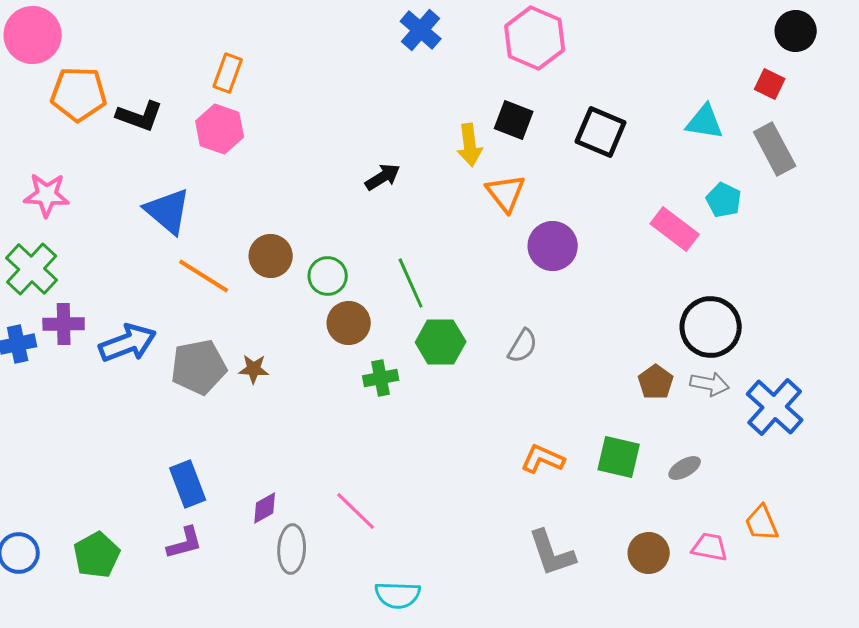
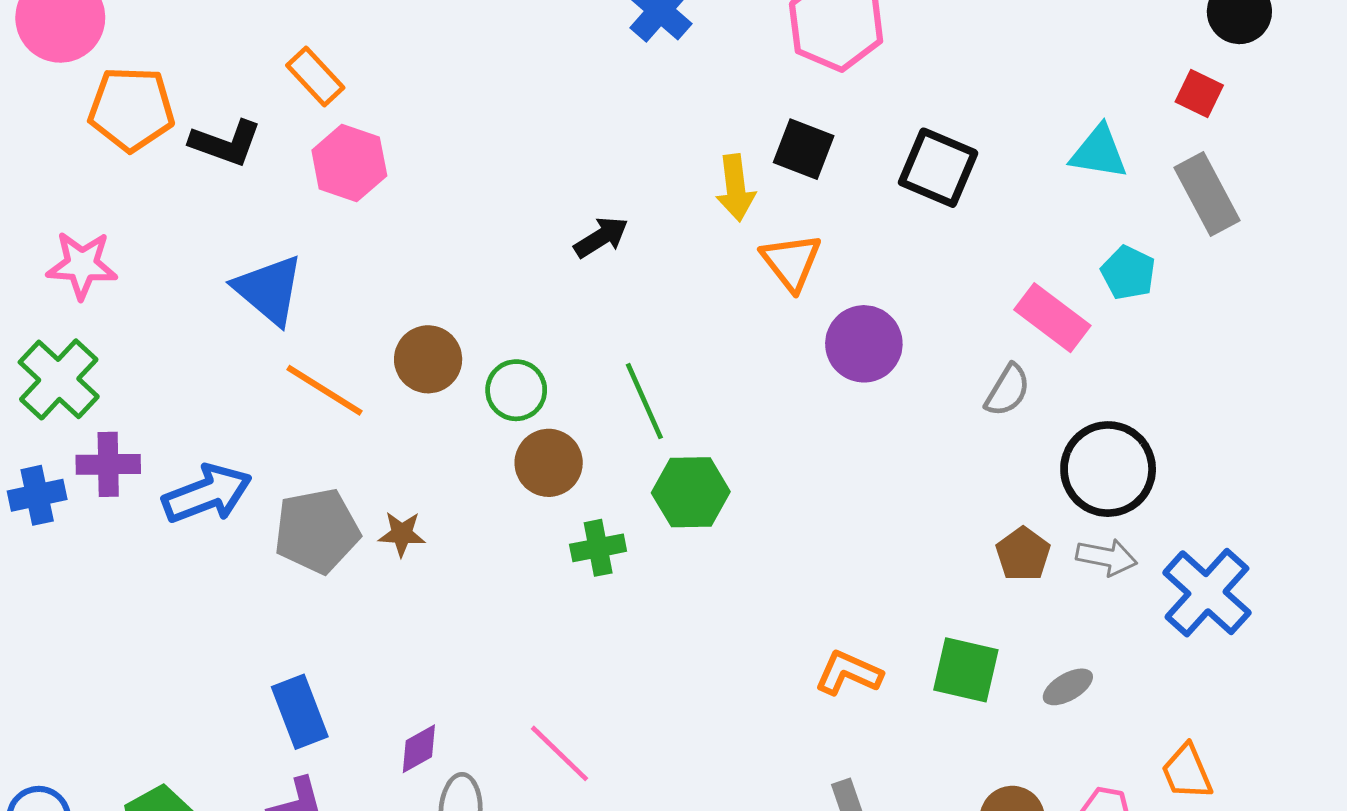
orange rectangle: (228, 73) -> (315, 76), moved, turned -63
gray semicircle: (523, 346) -> (1008, 390), moved

